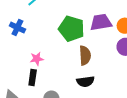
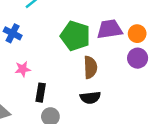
pink star: (37, 59) -> (23, 69), moved
black rectangle: (33, 77) -> (41, 93), moved

